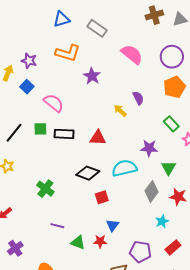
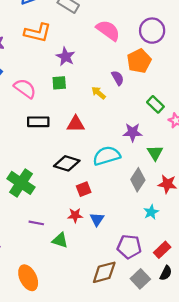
orange pentagon: (174, 87) -> (139, 61), moved
green square: (40, 129) -> (59, 83), moved
green cross: (45, 189) -> (21, 183), size x1.4
red star: (100, 241) -> (75, 215), moved
red rectangle: (173, 247) -> (162, 250), moved

